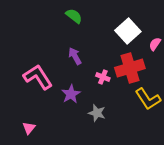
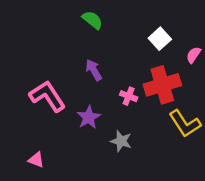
white square: (128, 31) -> (160, 39), size x0.7
pink triangle: (29, 128) -> (36, 160), turned -48

